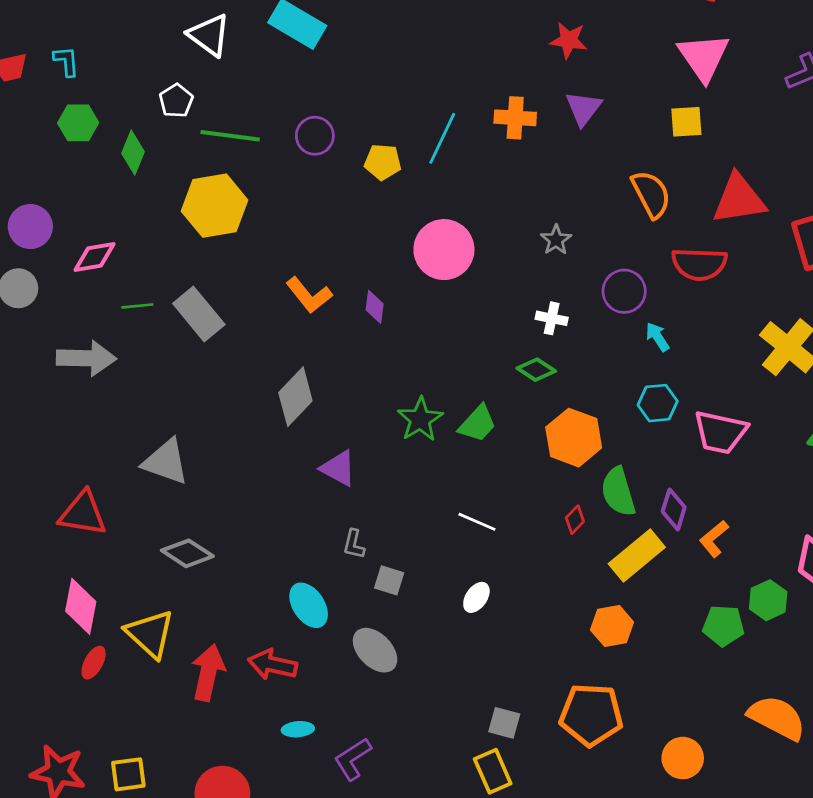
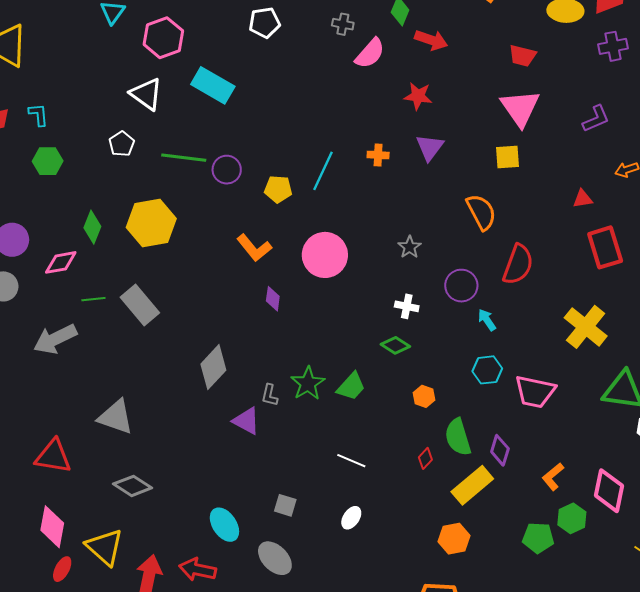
orange cross: (515, 118) -> (378, 155), size x0.7
green line: (230, 136) -> (184, 158), moved
green diamond: (133, 152) -> (92, 227), moved
red triangle: (739, 199) -> (583, 199), moved, size x0.5
red semicircle: (699, 264) -> (518, 265), turned -72
orange L-shape: (309, 295) -> (254, 248), moved
gray arrow: (86, 358) -> (55, 339), turned 153
orange hexagon: (574, 438) -> (424, 396), size x0.5
orange L-shape: (714, 539) -> (553, 477), moved
gray L-shape: (354, 544) -> (270, 395), moved

